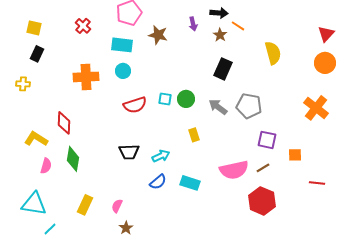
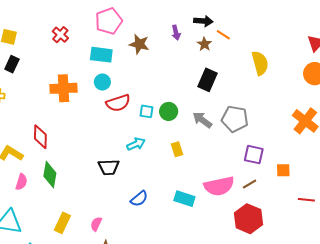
red semicircle: (135, 105) -> (118, 103), moved
cyan arrow: (161, 156) -> (136, 144), moved
cyan rectangle: (190, 183) -> (184, 199), moved

